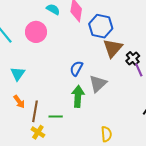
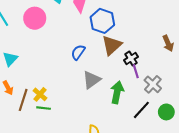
blue semicircle: (76, 68) -> (78, 52), moved
green arrow: (78, 96) -> (117, 92), moved
yellow cross: (38, 132) -> (40, 94), moved

